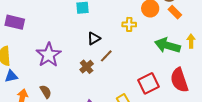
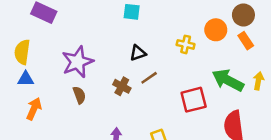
brown cross: (87, 67) -> (122, 86), turned -32
red square: (148, 83) -> (194, 100), moved
brown semicircle: (46, 92) -> (79, 95), moved

